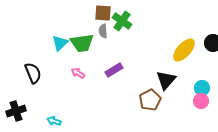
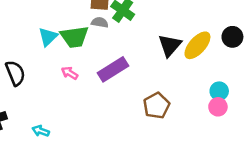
gray semicircle: (103, 31) -> (100, 22), turned 104
purple rectangle: (114, 70) -> (113, 69), size x1.4
black triangle: (166, 80) -> (170, 45), moved

